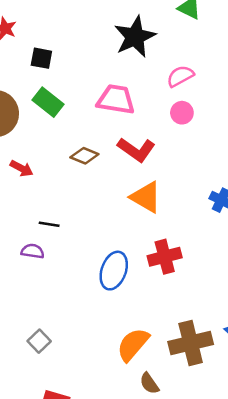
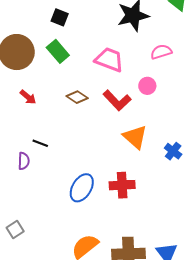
pink circle: (182, 113) -> (147, 86), moved
orange triangle: (146, 197) -> (135, 137), moved
purple semicircle: (33, 251) -> (24, 161), turned 72

